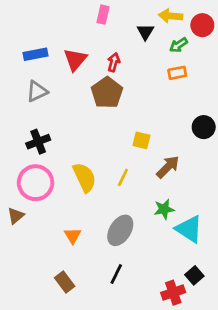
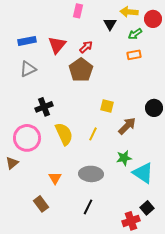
red arrow: (114, 62) -> (86, 47), turned 32
black circle: (204, 127) -> (154, 108), moved
black cross: (38, 142) -> (44, 107), moved
gray ellipse: (120, 230) -> (91, 174), turned 60
brown rectangle: (65, 282) -> (41, 204), moved

